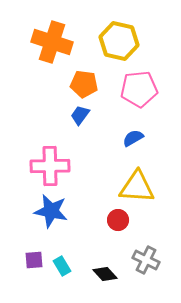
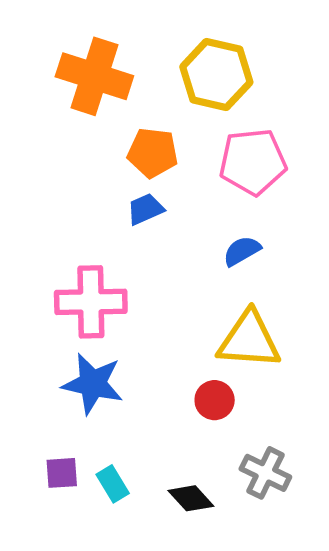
blue trapezoid: (80, 115) -> (145, 209), turned 30

